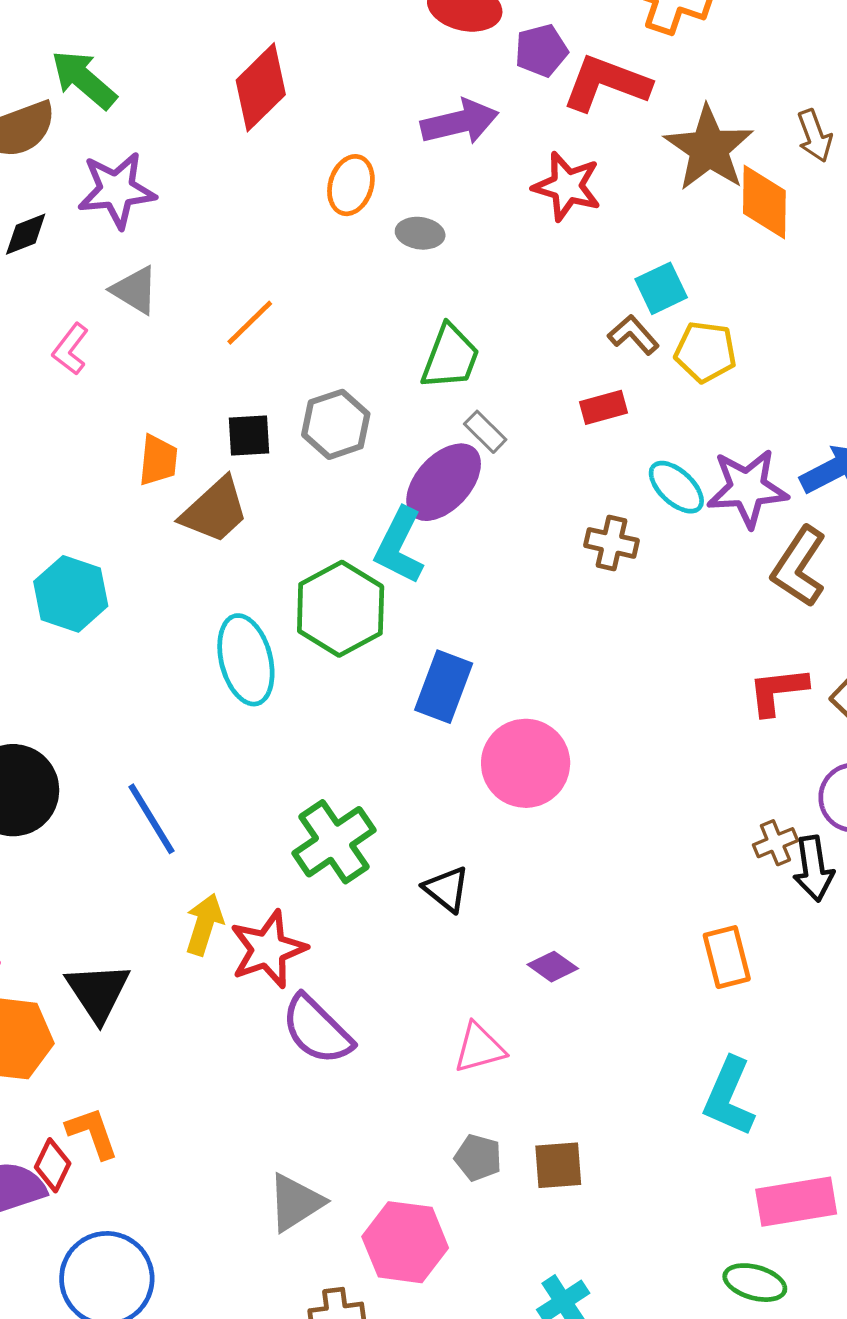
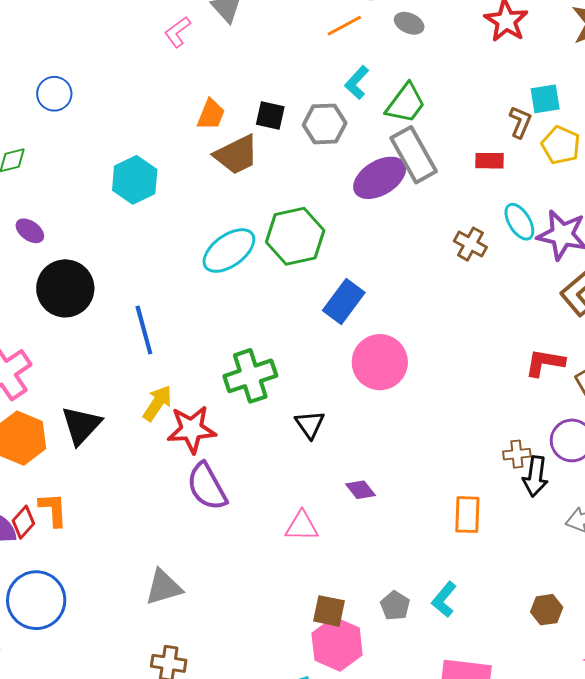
orange line: (250, 323) -> (344, 26), moved
brown L-shape: (633, 335) -> (520, 122), turned 48
gray rectangle: (485, 432) -> (414, 155), size x2.0
cyan L-shape: (399, 546) -> (357, 82), moved, size x0.7
cyan ellipse: (246, 660) -> (229, 251), turned 52
cyan L-shape: (729, 1097) -> (444, 599), size x0.7
gray pentagon: (478, 1158) -> (395, 606), moved
pink hexagon: (405, 1242) -> (337, 644), moved

